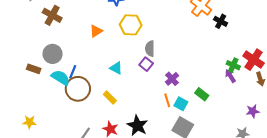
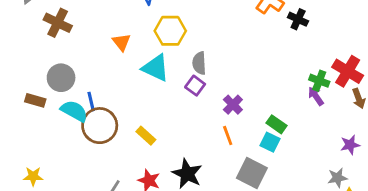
orange triangle: (96, 31) -> (121, 42), turned -32
cyan triangle: (116, 68) -> (156, 68), moved, size x1.5
blue line: (73, 72) -> (91, 102), turned -32
cyan square: (181, 104) -> (270, 142), moved

